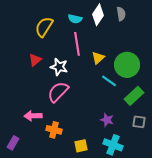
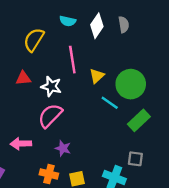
cyan semicircle: (75, 19) -> (68, 21), moved
red triangle: (35, 60) -> (23, 78), turned 32
purple star: (107, 120) -> (63, 148), moved
gray square: (139, 122) -> (135, 159), moved
orange cross: (54, 130) -> (49, 174), moved

